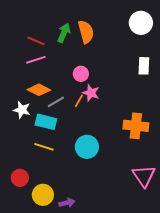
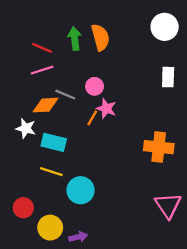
green arrow: (64, 33) -> (75, 39), turned -30
orange diamond: (39, 90) -> (46, 105), turned -30
gray line: (56, 102) -> (65, 95), moved, turned 54
cyan circle: (87, 147) -> (81, 190), moved

